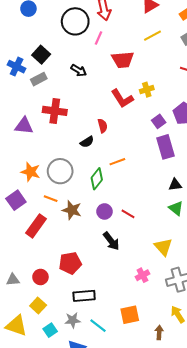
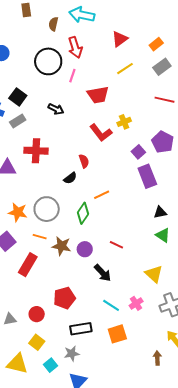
purple circle: (105, 211) -> (85, 249), moved
orange square: (130, 315) -> (117, 334), moved
cyan line: (98, 326) -> (111, 305), moved

